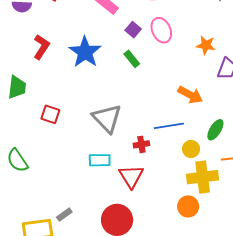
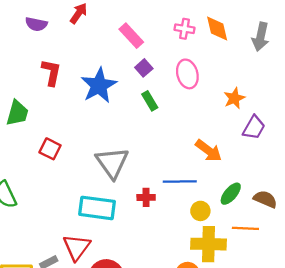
purple square: (133, 30) -> (144, 68), moved
orange star: (206, 45) -> (234, 98), turned 30
red L-shape: (41, 47) -> (51, 72), turned -30
cyan rectangle: (100, 160) -> (97, 208), size x1.5
red triangle: (131, 176) -> (77, 247), moved

